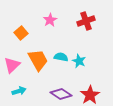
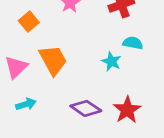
cyan semicircle: (61, 57) -> (133, 43), moved

